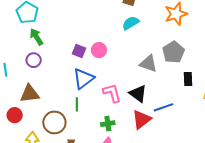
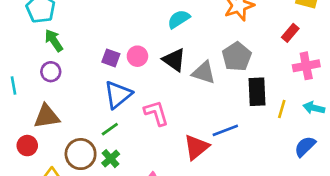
black rectangle: (188, 79) -> (257, 92), size x1.5
black triangle: (138, 94) -> (174, 60), moved
green line: (77, 104) -> (110, 129), turned 56
green cross: (108, 124) -> (111, 159), moved, turned -32

